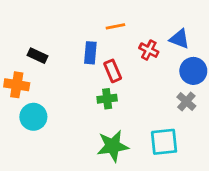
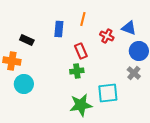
orange line: (115, 26) -> (83, 19), turned -64
blue rectangle: (90, 53) -> (59, 29), moved
cyan square: (164, 142) -> (108, 93), moved

